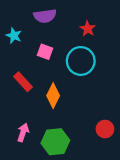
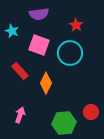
pink square: (45, 52) -> (39, 45), size x1.5
green hexagon: (55, 142) -> (64, 123), moved

